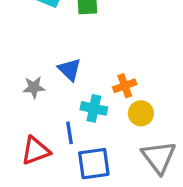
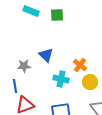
orange cross: (125, 86) -> (80, 65), turned -32
blue line: (70, 133) -> (15, 86), moved

